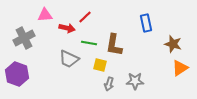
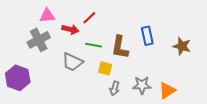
blue rectangle: (146, 23) -> (147, 36), moved
gray cross: (24, 38) -> (39, 40), moved
orange triangle: (180, 68) -> (167, 90), moved

